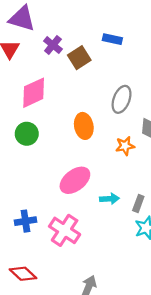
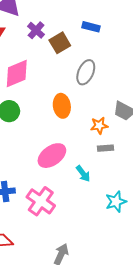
gray ellipse: (122, 99) -> (86, 72), moved
cyan arrow: (109, 199) -> (83, 174), turned 54
gray rectangle: (138, 204) -> (106, 148), moved, turned 63

